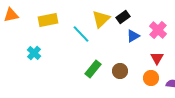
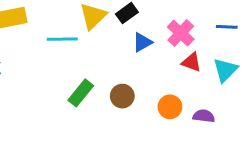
cyan line: (81, 34) -> (62, 39), turned -48
red triangle: (157, 58) -> (191, 62), moved, turned -40

